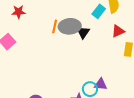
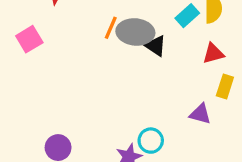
black triangle: (83, 32) -> (156, 46), turned -40
purple triangle: (101, 84) -> (200, 114), moved

